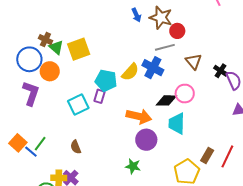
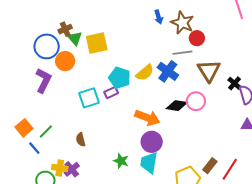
brown cross: (45, 40) -> (65, 29), turned 32
brown triangle: (193, 61) -> (209, 71), size x1.4
purple rectangle: (100, 96) -> (111, 93), turned 40
cyan trapezoid: (177, 123) -> (149, 163), moved
blue line: (31, 152) -> (34, 148), moved
green star: (133, 166) -> (121, 161), moved

